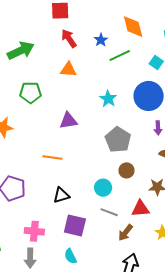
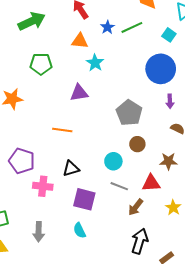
blue star: (101, 40) -> (107, 27), moved
cyan star: (108, 99) -> (95, 63), moved
pink cross: (34, 231) -> (43, 186), moved

